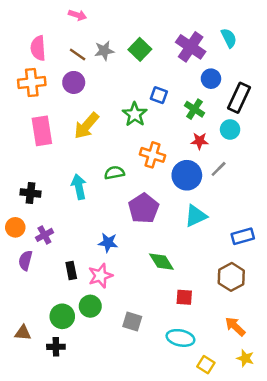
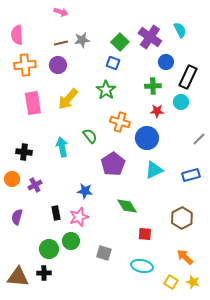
pink semicircle: (38, 48) -> (17, 35), moved
green square: (140, 49) -> (120, 42), moved
brown line: (78, 55) -> (61, 43), turned -48
blue square: (159, 95) -> (113, 63), moved
green cross: (194, 109) -> (153, 86), turned -35
gray line: (219, 169) -> (199, 139), moved
green semicircle: (114, 173) -> (90, 136), turned 63
blue rectangle: (243, 236) -> (191, 175), moved
purple semicircle: (25, 260) -> (17, 217), moved
brown triangle: (23, 333) -> (18, 277), moved, size x1.6
yellow square: (206, 365) -> (171, 282), moved

